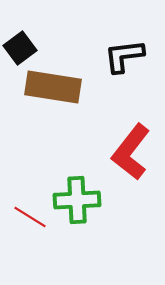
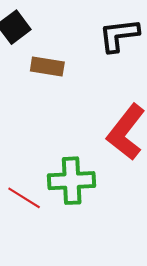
brown rectangle: (53, 87) -> (47, 67), size x0.6

